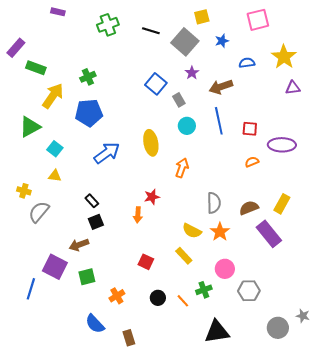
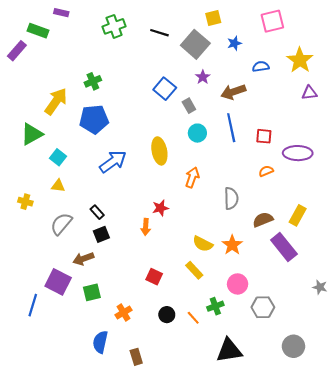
green rectangle: (36, 68) -> (38, 31), moved
gray semicircle: (214, 203) -> (231, 198), moved
gray semicircle: (39, 212) -> (61, 224), moved
gray star: (303, 316) -> (320, 287), moved
blue semicircle: (95, 324) -> (100, 342), turned 55

